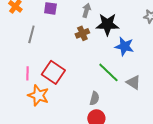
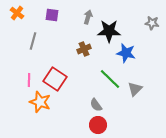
brown cross: (82, 33) -> (84, 49), moved
gray triangle: (133, 82) -> (135, 89), turned 42
gray semicircle: (94, 98) -> (96, 105), turned 128

